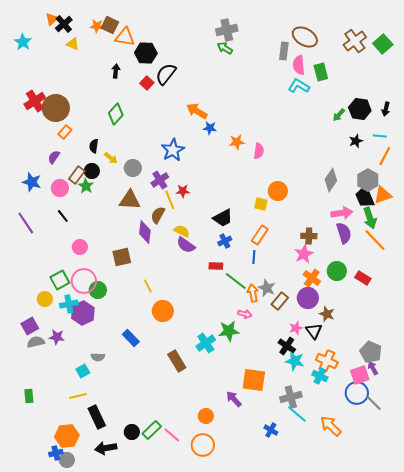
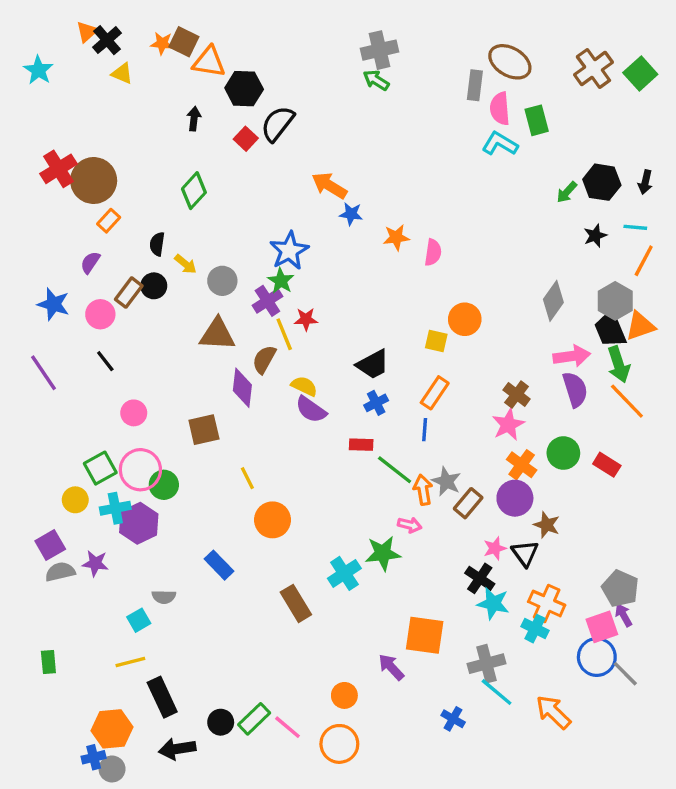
green star: (86, 186) -> (281, 281), moved
brown cross: (309, 236) -> (517, 394), turned 35

